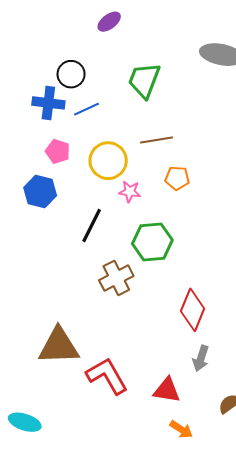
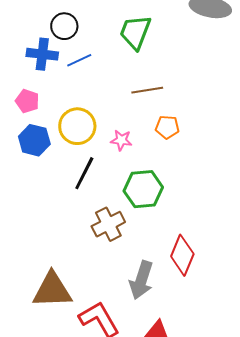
pink pentagon: (58, 151) -> (27, 101), moved
yellow circle: (108, 161) -> (77, 126), moved
gray arrow: (201, 358) -> (141, 280), moved, size x1.5

